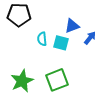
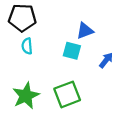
blue arrow: (90, 38) -> (106, 60), moved
cyan semicircle: (42, 39) -> (27, 46), moved

